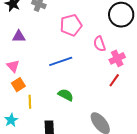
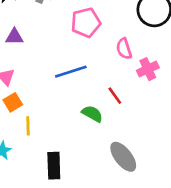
red line: (114, 80) -> (115, 96), moved, turned -72
green semicircle: (66, 95) -> (92, 114), moved

